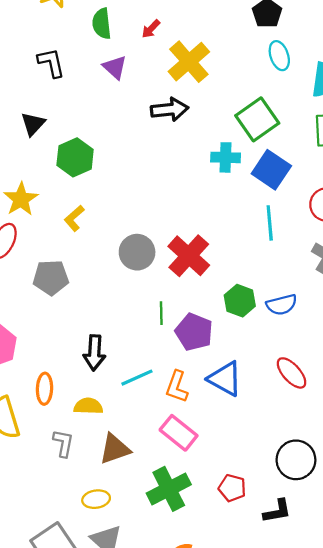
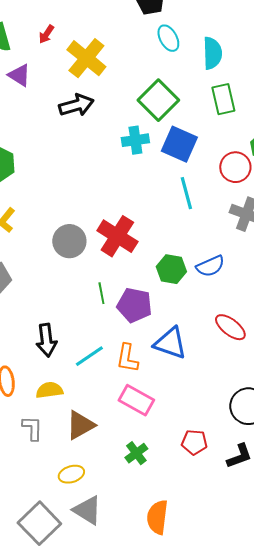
green cross: (169, 489) -> (136, 453), size x0.6

